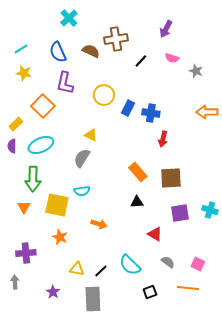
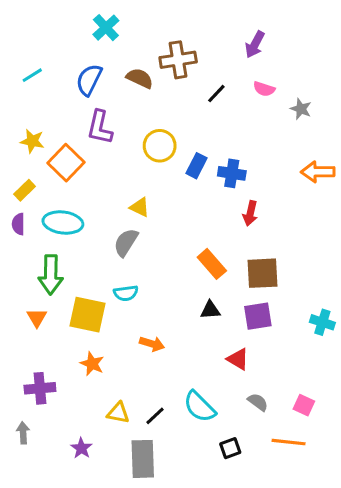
blue semicircle: (58, 52) -> (89, 80), turned 50
yellow star: (24, 73) -> (32, 141), moved
cyan ellipse: (41, 145) -> (63, 223), turned 30
purple square: (180, 213) -> (258, 316), moved

